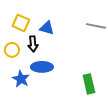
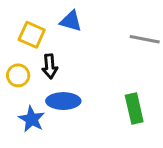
blue triangle: (47, 28) -> (71, 21), moved
green rectangle: (89, 84) -> (134, 109), moved

